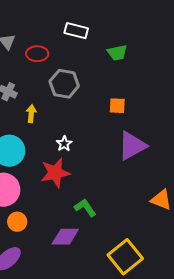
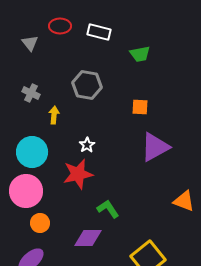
red ellipse: (37, 54) -> (60, 26), moved

